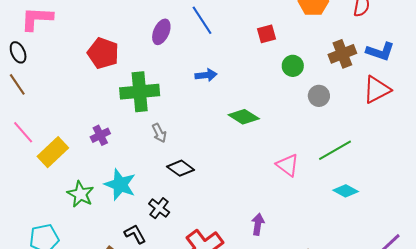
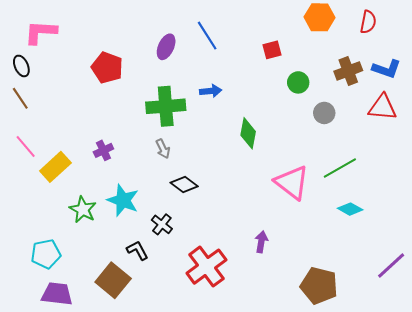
red triangle: (377, 90) -> (383, 107), turned 32
green cross: (140, 92) -> (166, 106), moved
green diamond: (244, 117) -> (248, 133), turned 68
pink triangle: (288, 165) -> (292, 182), size x1.5

